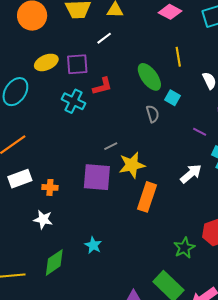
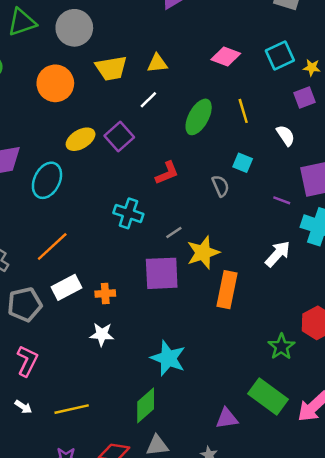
purple square: (77, 64) -> (119, 136), turned -30
green ellipse: (149, 77) -> (199, 117), moved, turned 72
red L-shape: (102, 86) -> (167, 173), moved
cyan cross: (73, 101) -> (128, 213), moved
cyan star: (93, 245) -> (168, 358), size x1.6
green diamond: (54, 262) -> (146, 405), moved

